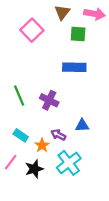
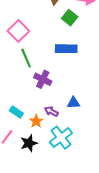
pink square: (32, 30) -> (18, 31), moved
green square: (78, 34) -> (70, 18), turned 35
green line: (19, 96) -> (26, 58), moved

